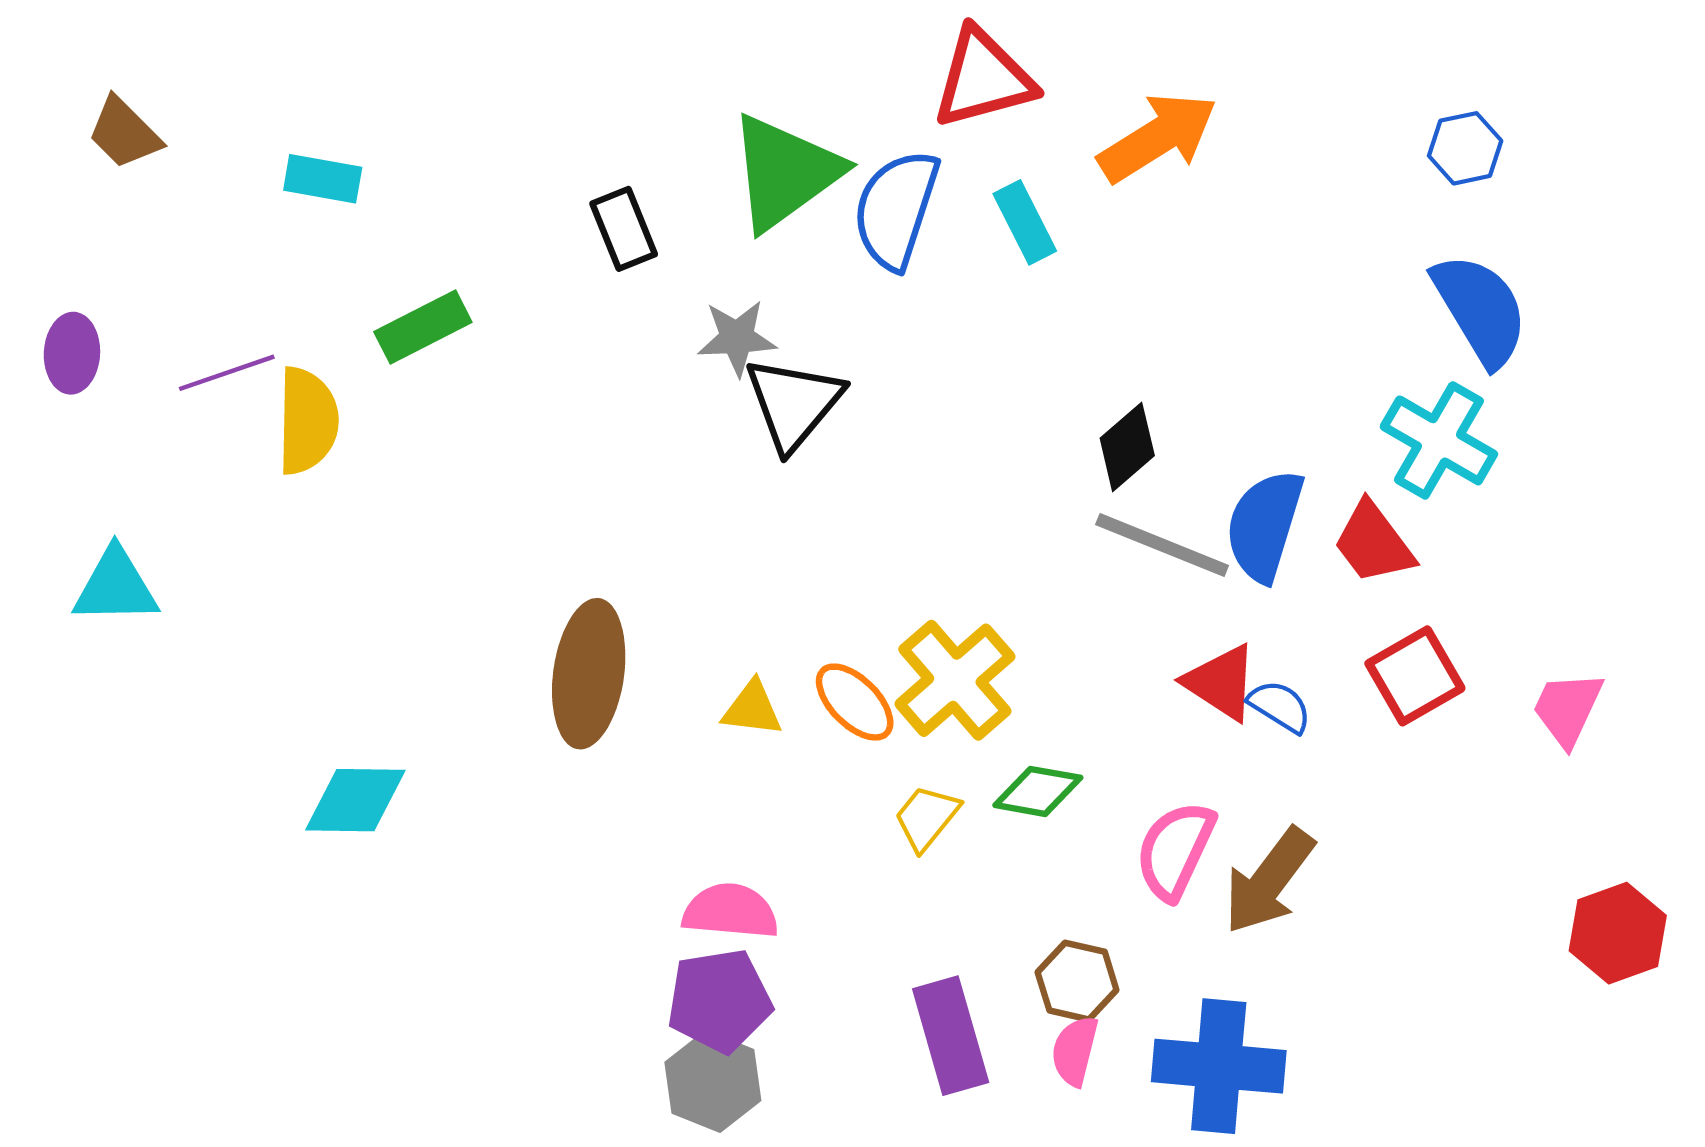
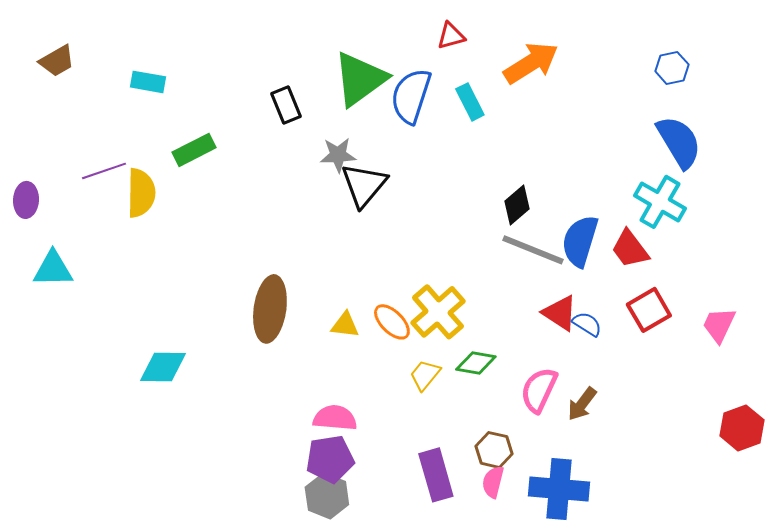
red triangle: (983, 78) -> (451, 36), size x0.6
brown trapezoid: (124, 133) -> (57, 61), turned -75
purple ellipse: (72, 353) -> (26, 200), moved
brown arrow: (1269, 881) -> (582, 404), size x0.7

